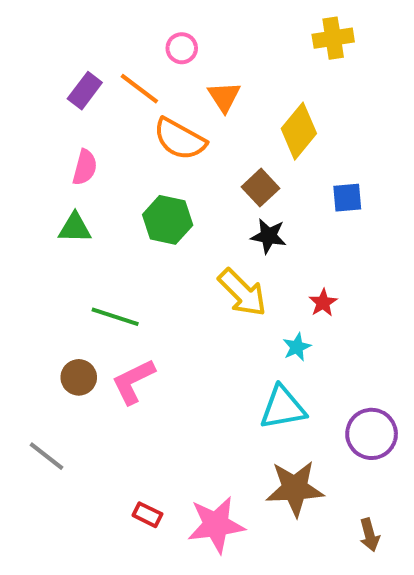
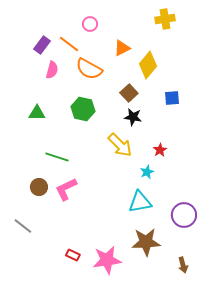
orange triangle: (224, 97) -> (122, 48), moved, turned 36
pink semicircle: (85, 167) -> (52, 70), moved

